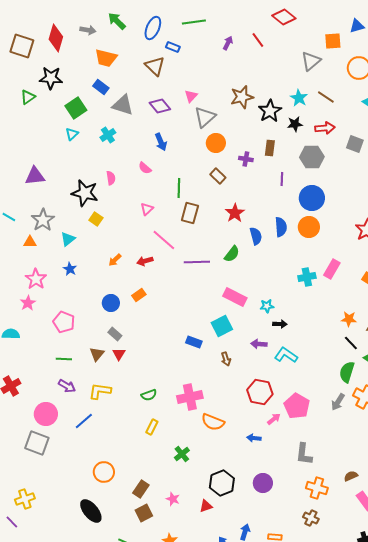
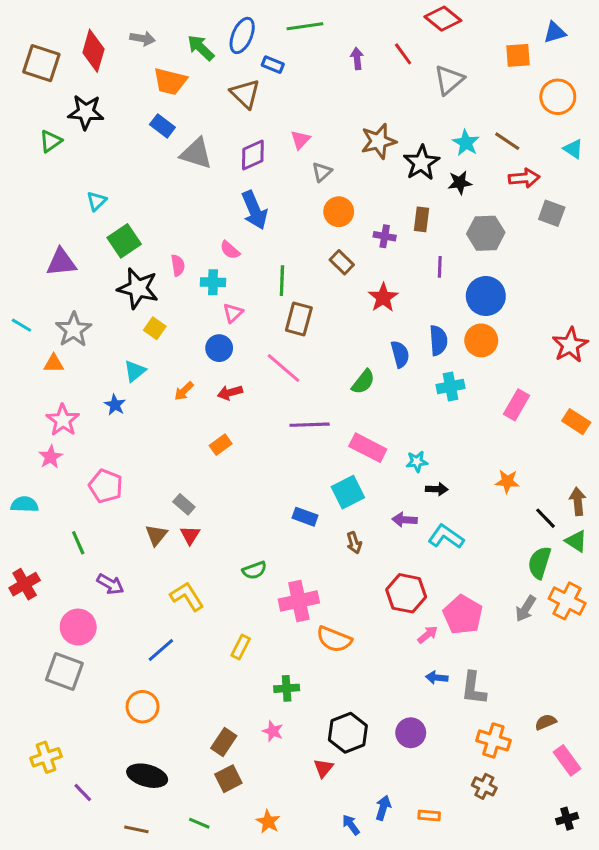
green arrow: (117, 21) -> (201, 48), moved
purple arrow: (228, 43) -> (357, 58), turned -32
gray triangle: (311, 61) -> (449, 80), moved
purple diamond: (160, 106) -> (253, 155), turned -75
green square: (76, 108) -> (124, 241), moved
gray triangle: (205, 117) -> (322, 172), size x0.6
red arrow: (325, 128) -> (524, 178), moved
cyan triangle: (72, 134) -> (97, 201), moved
cyan cross: (108, 135) -> (213, 282), moved, turned 35
blue arrow: (161, 142) -> (254, 210), size x1.4
red star: (235, 213) -> (383, 298), moved
cyan triangle: (68, 239) -> (135, 371), moved
pink line: (164, 240) -> (284, 368), moved
purple line: (197, 262) -> (310, 425), moved
cyan cross: (307, 277) -> (451, 386), moved
blue circle: (111, 303) -> (219, 348), moved
orange star: (349, 319) -> (507, 481), moved
green line: (64, 359) -> (78, 543), moved, turned 63
yellow L-shape: (100, 391) -> (187, 596), moved, turned 50
green semicircle: (149, 395) -> (254, 570), moved
blue line: (84, 421) -> (161, 650), moved
blue arrow: (254, 438) -> (437, 678), moved
green cross: (182, 454) -> (287, 688), turned 35
orange circle: (104, 472) -> (143, 707), moved
pink star: (173, 499) -> (273, 731), moved
red triangle: (206, 506) -> (323, 768), turned -32
black ellipse: (91, 511) -> (147, 776), turned -35
purple line: (12, 522) -> (83, 793), moved

